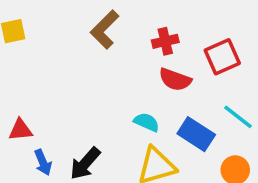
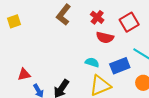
red cross: (165, 41) -> (97, 17), turned -32
blue rectangle: (196, 134) -> (120, 66), turned -48

